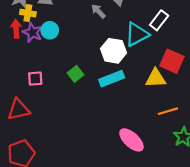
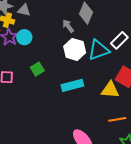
white hexagon: (113, 51) -> (75, 49), moved
green square: (75, 74) -> (37, 69), moved

